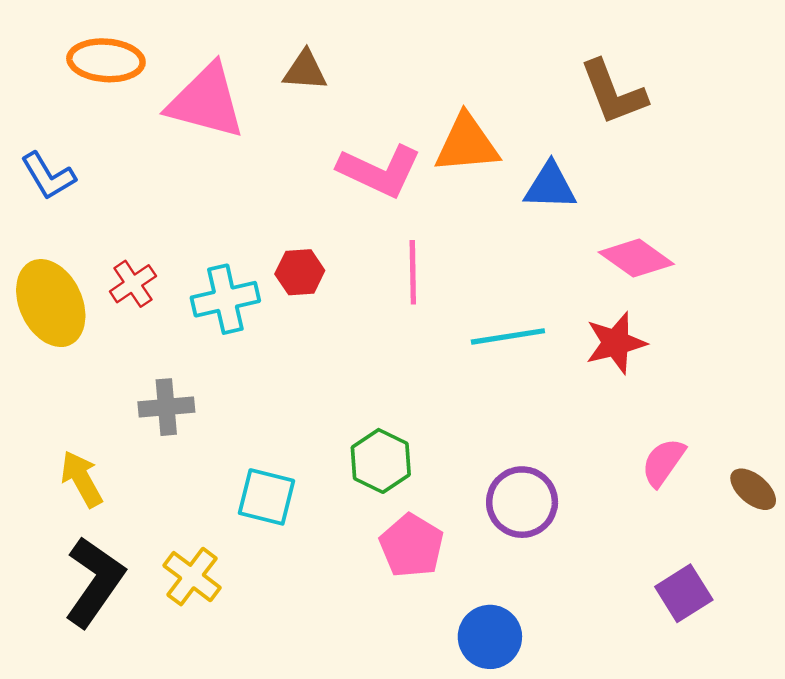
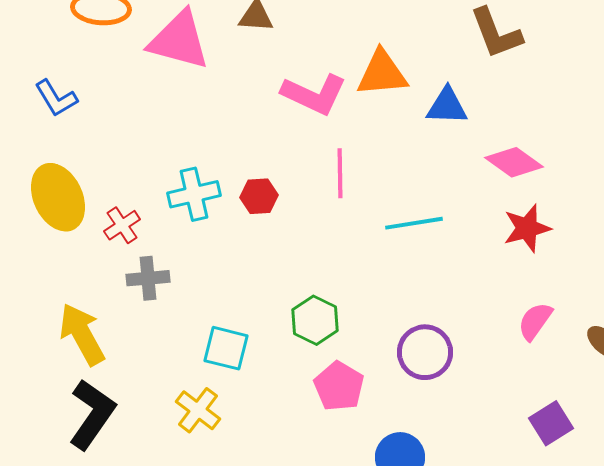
red hexagon: (300, 272) -> (259, 196), moved
red cross: (133, 284) -> (122, 225), moved
red star: (616, 343) -> (527, 228), moved
yellow arrow: (82, 479) -> (82, 334), size x1.4
yellow cross: (192, 577) -> (198, 410), moved

